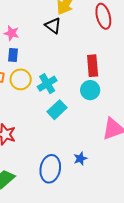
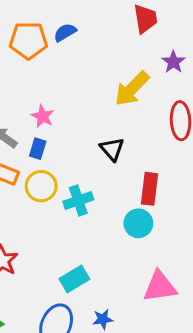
black triangle: (53, 26) -> (112, 149), moved
cyan rectangle: (57, 110) -> (74, 279), moved

